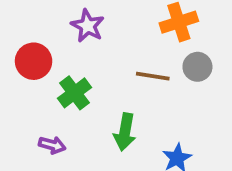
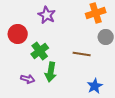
brown line: (153, 76) -> (82, 54), moved
green arrow: (125, 132) -> (51, 72), moved

